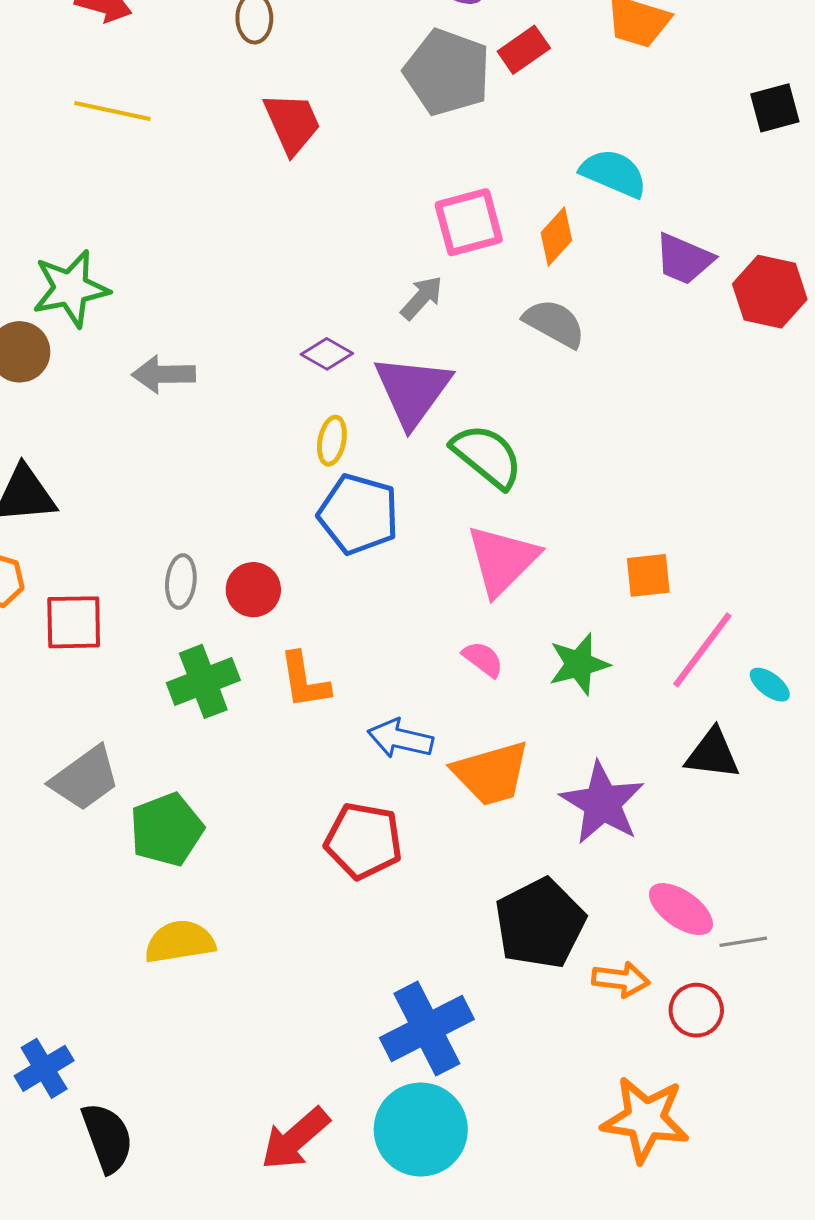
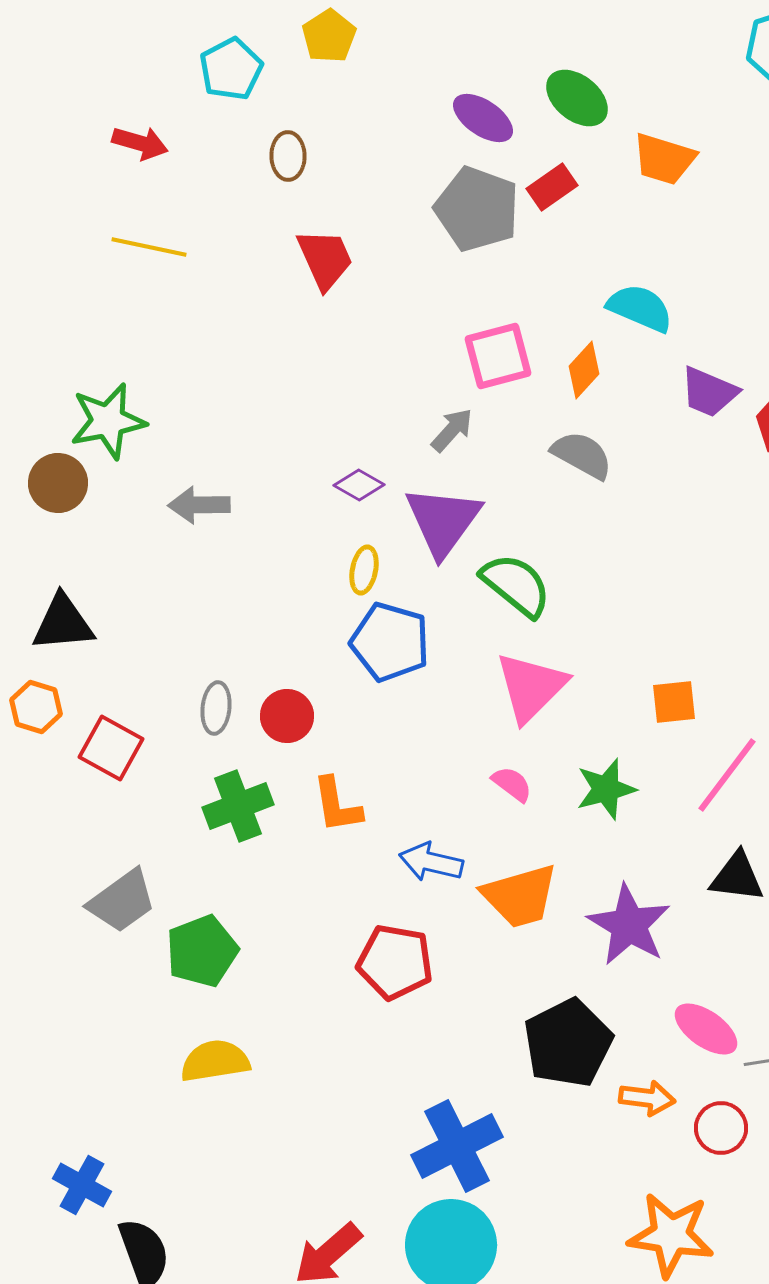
red square: (74, 622) -> (111, 748), turned 30
blue cross: (44, 1068) -> (82, 1185), turned -30

